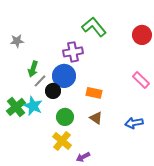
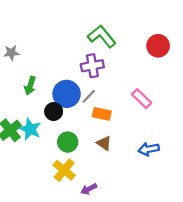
purple cross: (73, 52) -> (92, 66), moved
pink rectangle: (141, 80) -> (142, 99), moved
gray line: (40, 81) -> (89, 96), moved

